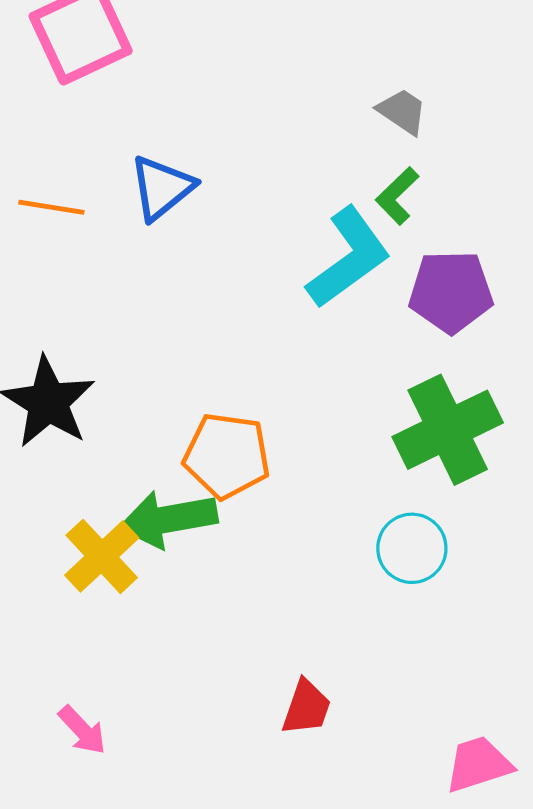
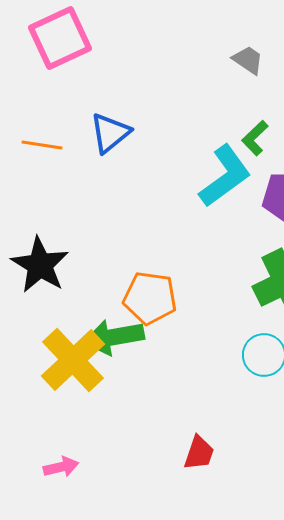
gray trapezoid: (402, 111) -> (248, 60), moved
yellow cross: (102, 556) -> (73, 360), size x1.4
pink arrow: (82, 730) -> (61, 467), turned -60

